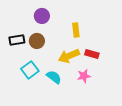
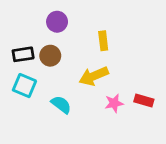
red rectangle: (92, 54) -> (144, 100), moved
cyan square: (30, 70) -> (24, 86), moved, turned -30
cyan semicircle: (54, 77) -> (61, 105), moved

